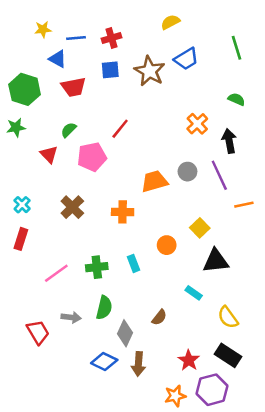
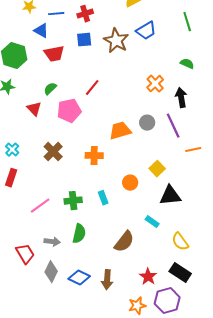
brown semicircle: (159, 317) -> (124, 242), size x1.6
gray diamond: (125, 333) -> (51, 272), moved

